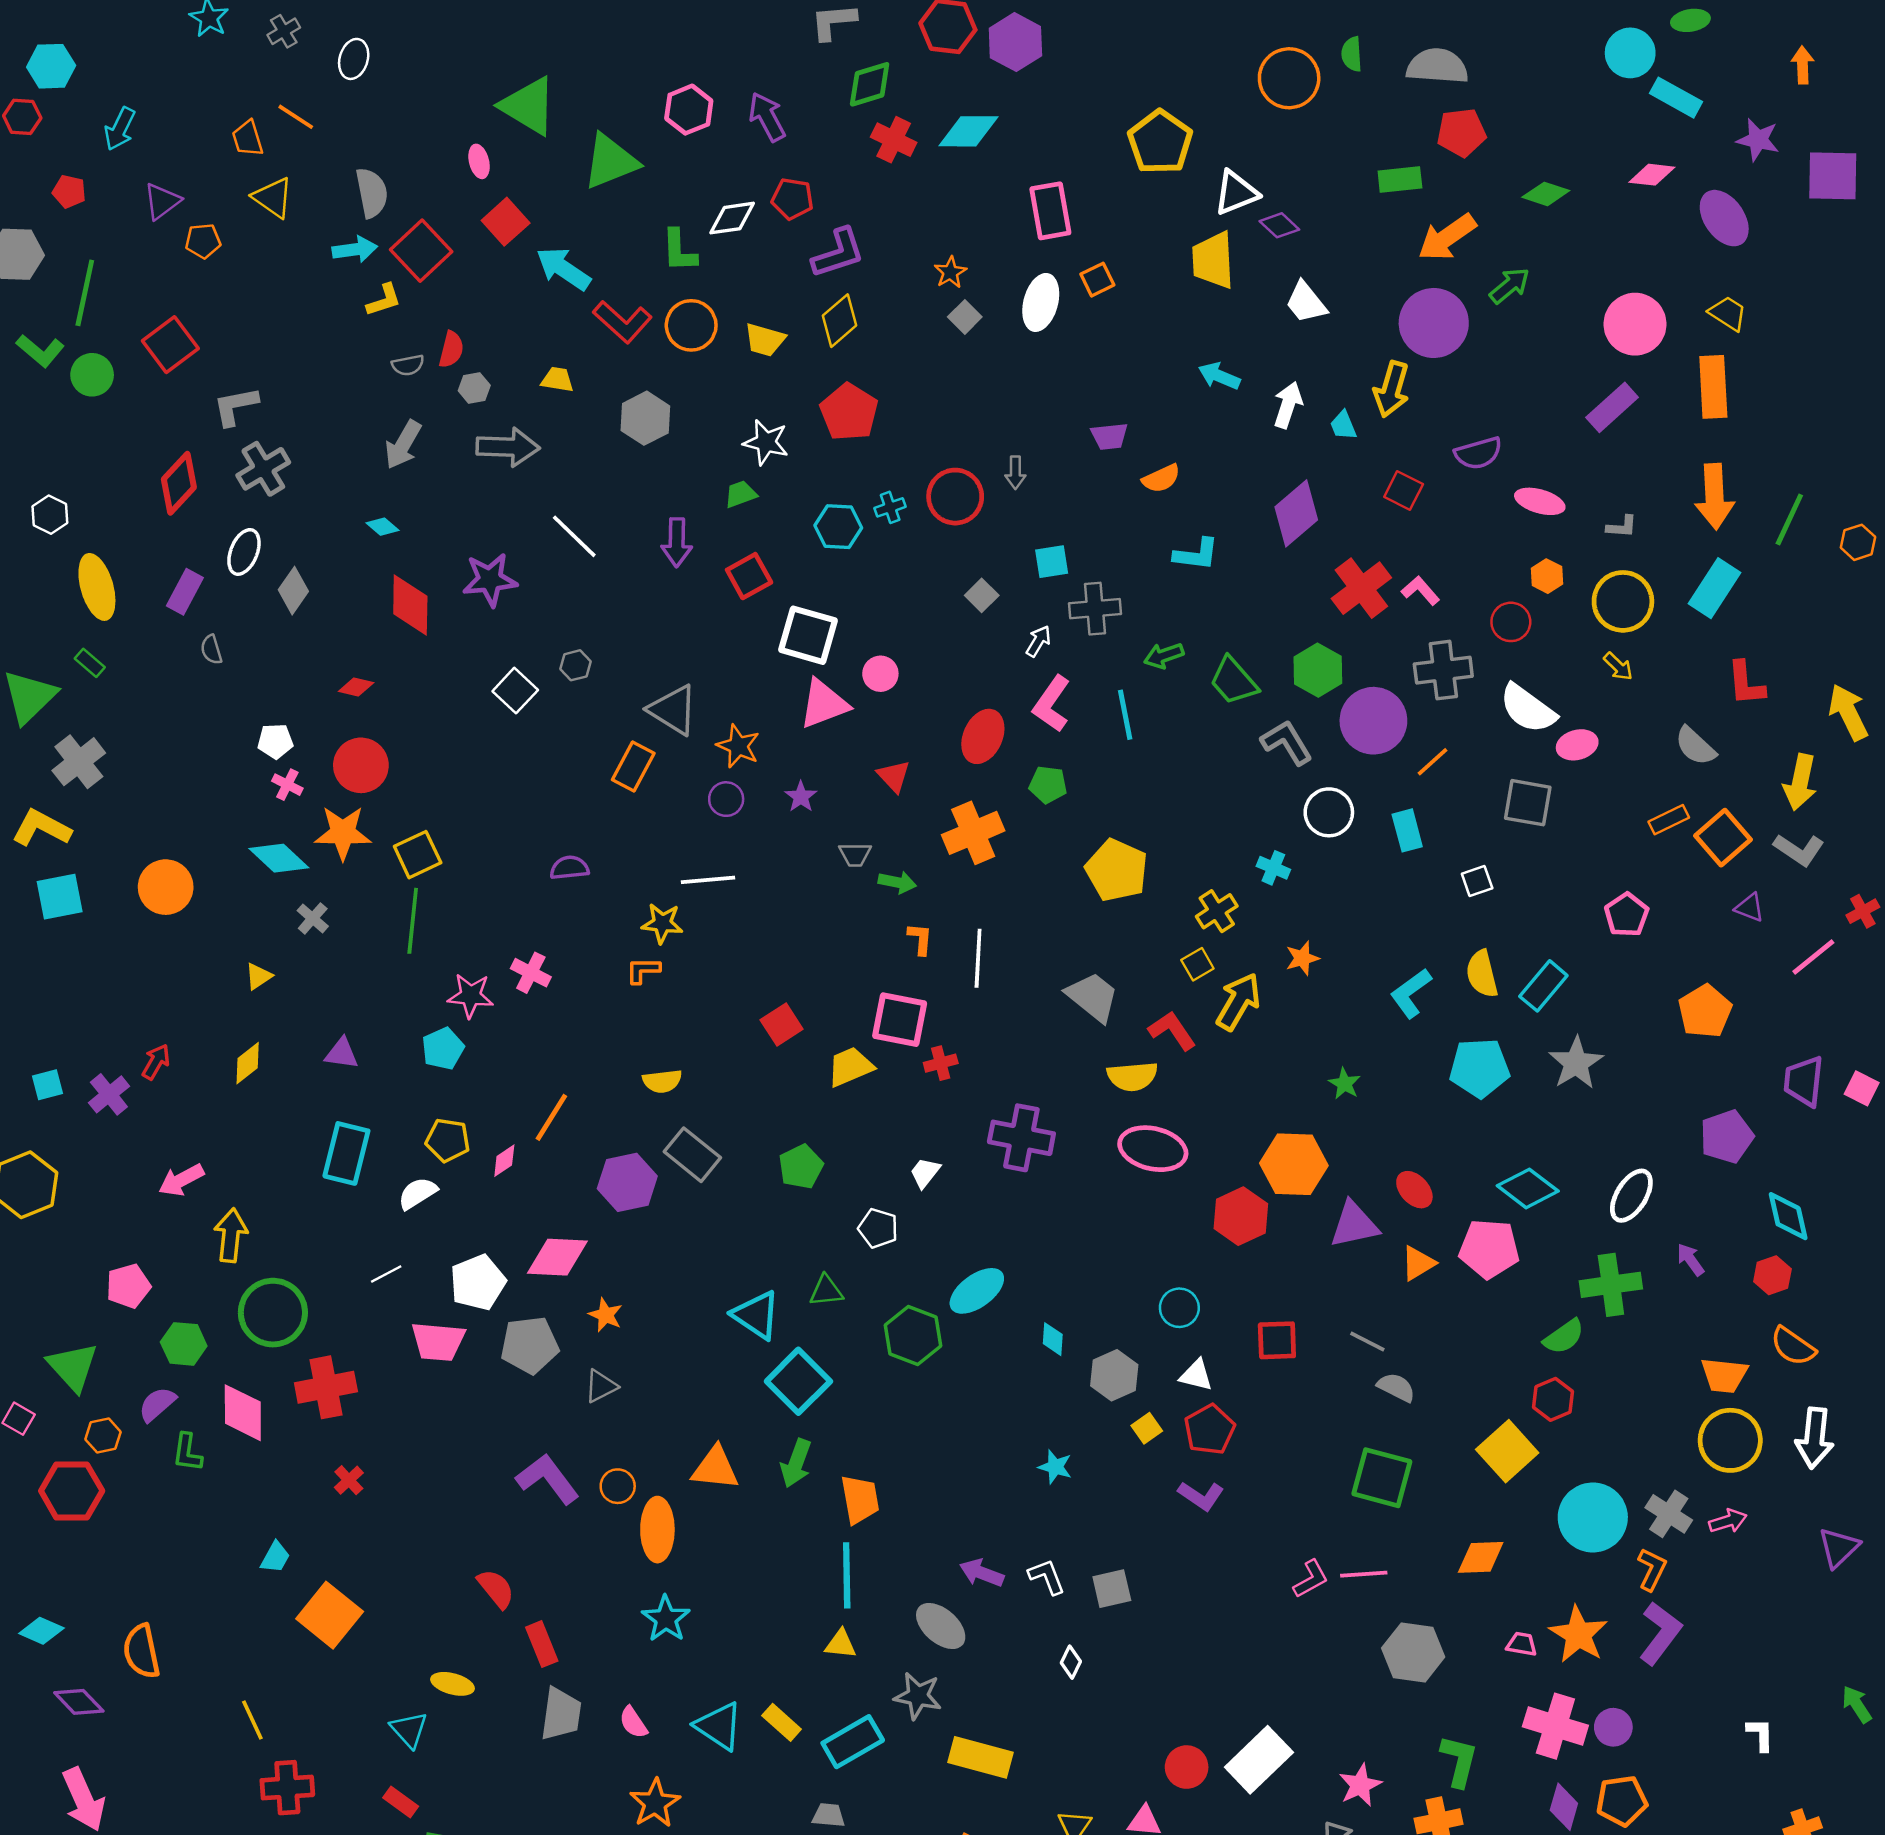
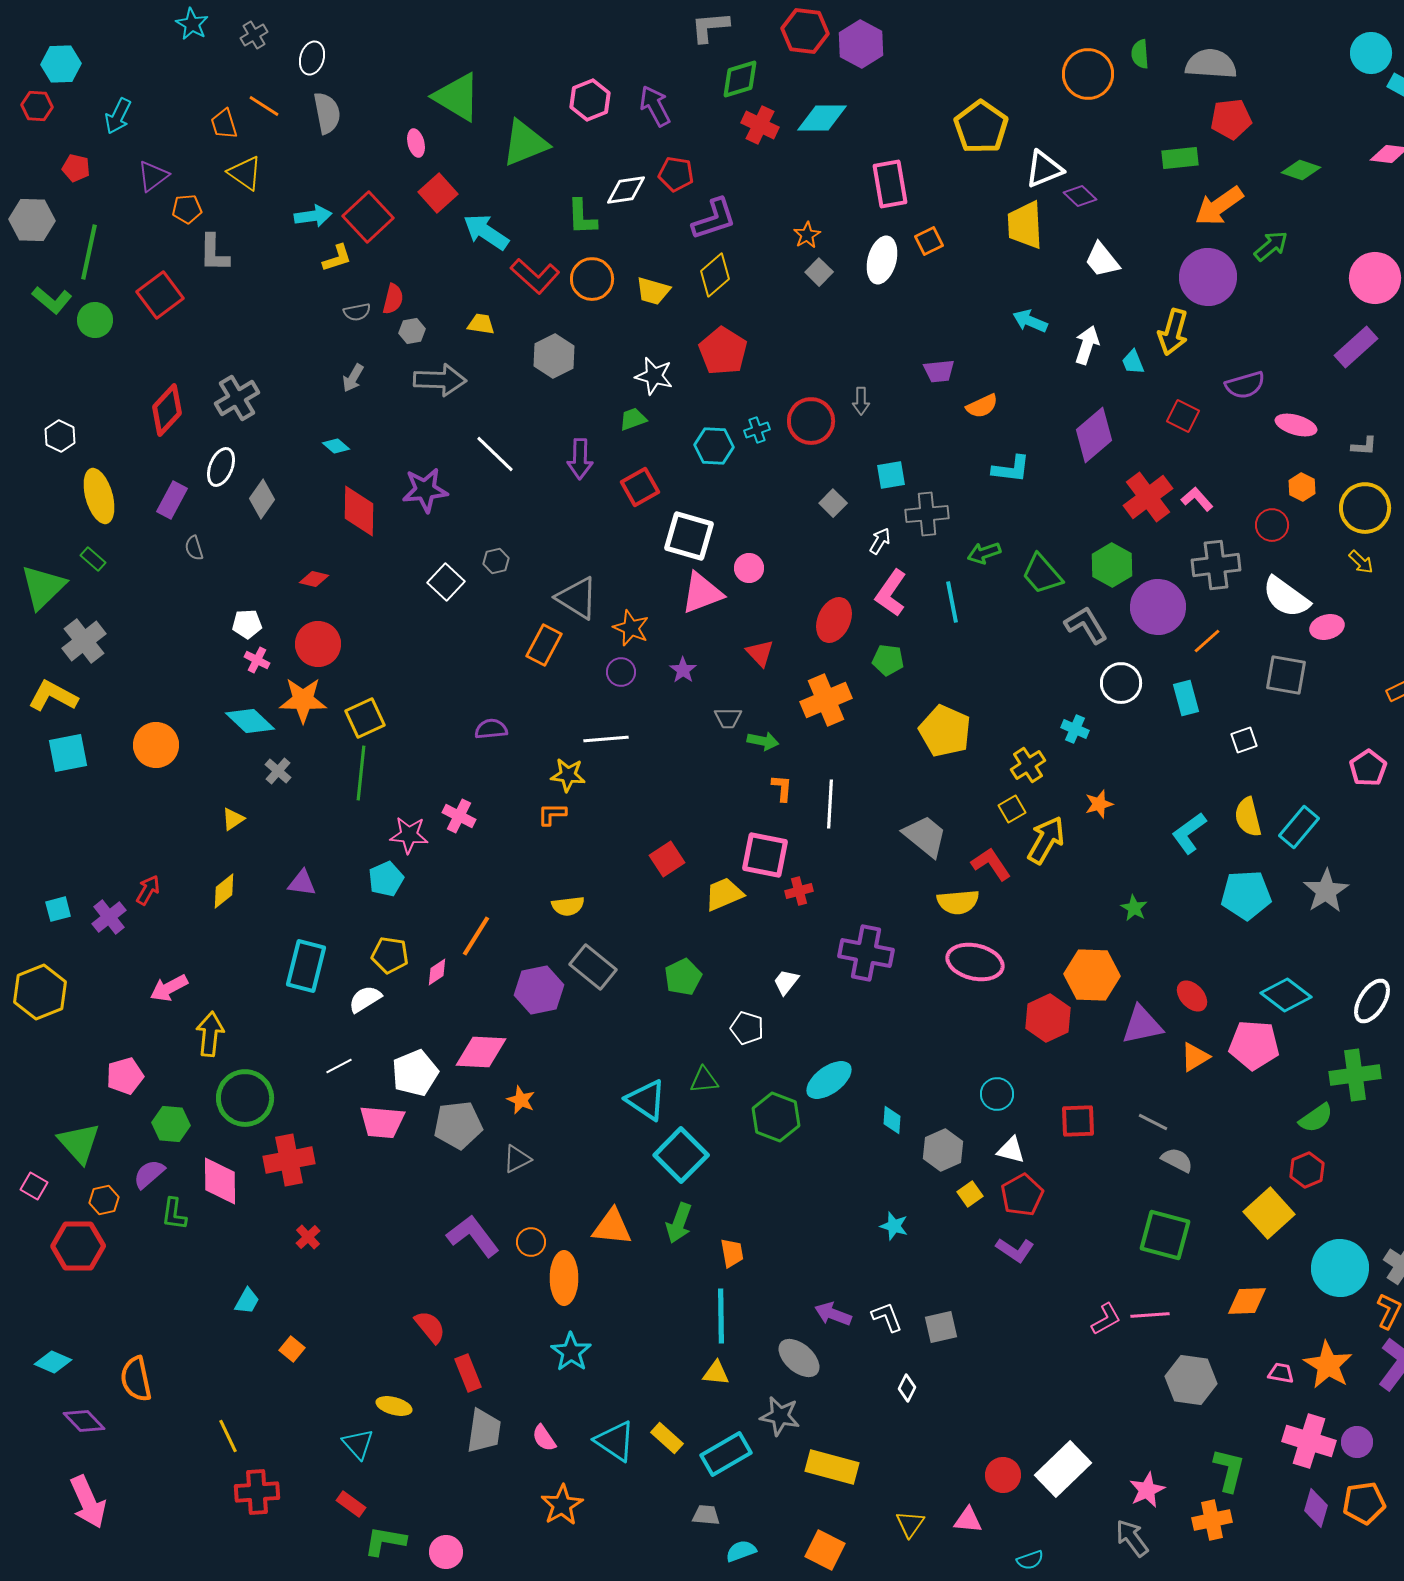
gray semicircle: (372, 193) -> (327, 113), moved
gray L-shape: (236, 406) -> (214, 253), moved, turned -78
gray arrow: (403, 445) -> (353, 378), size x0.7
orange trapezoid: (860, 1499) -> (732, 1253), size x0.7
orange square: (330, 1615) -> (292, 1349), size x0.5

